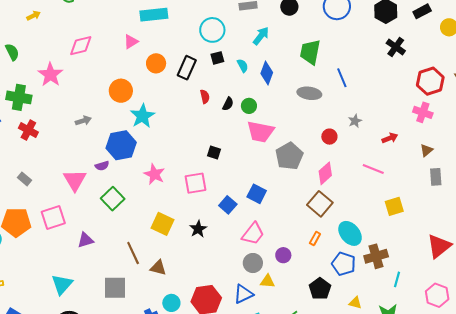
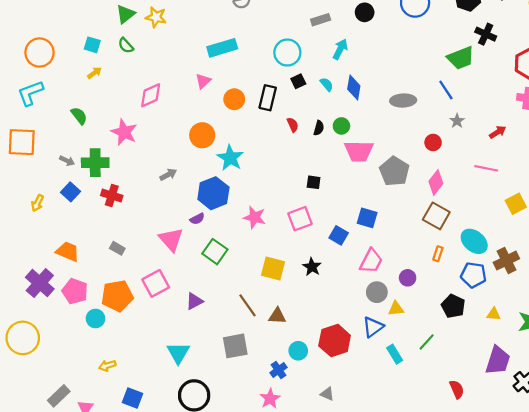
green trapezoid: (310, 52) -> (461, 58), moved, turned -112
blue line: (342, 78) -> (446, 90), moved

